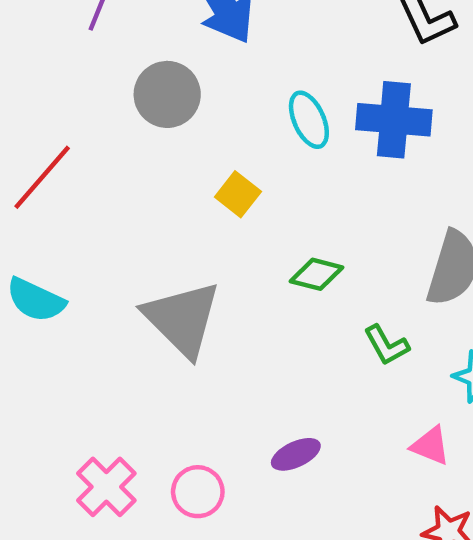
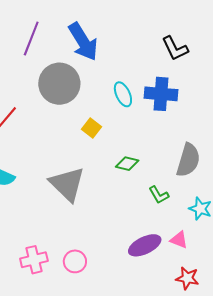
gray circle: (167, 94) -> (59, 84), size x1.4
purple ellipse: (296, 454) -> (145, 245), moved, size x1.5
pink cross: (106, 487) -> (34, 260), turned 32

